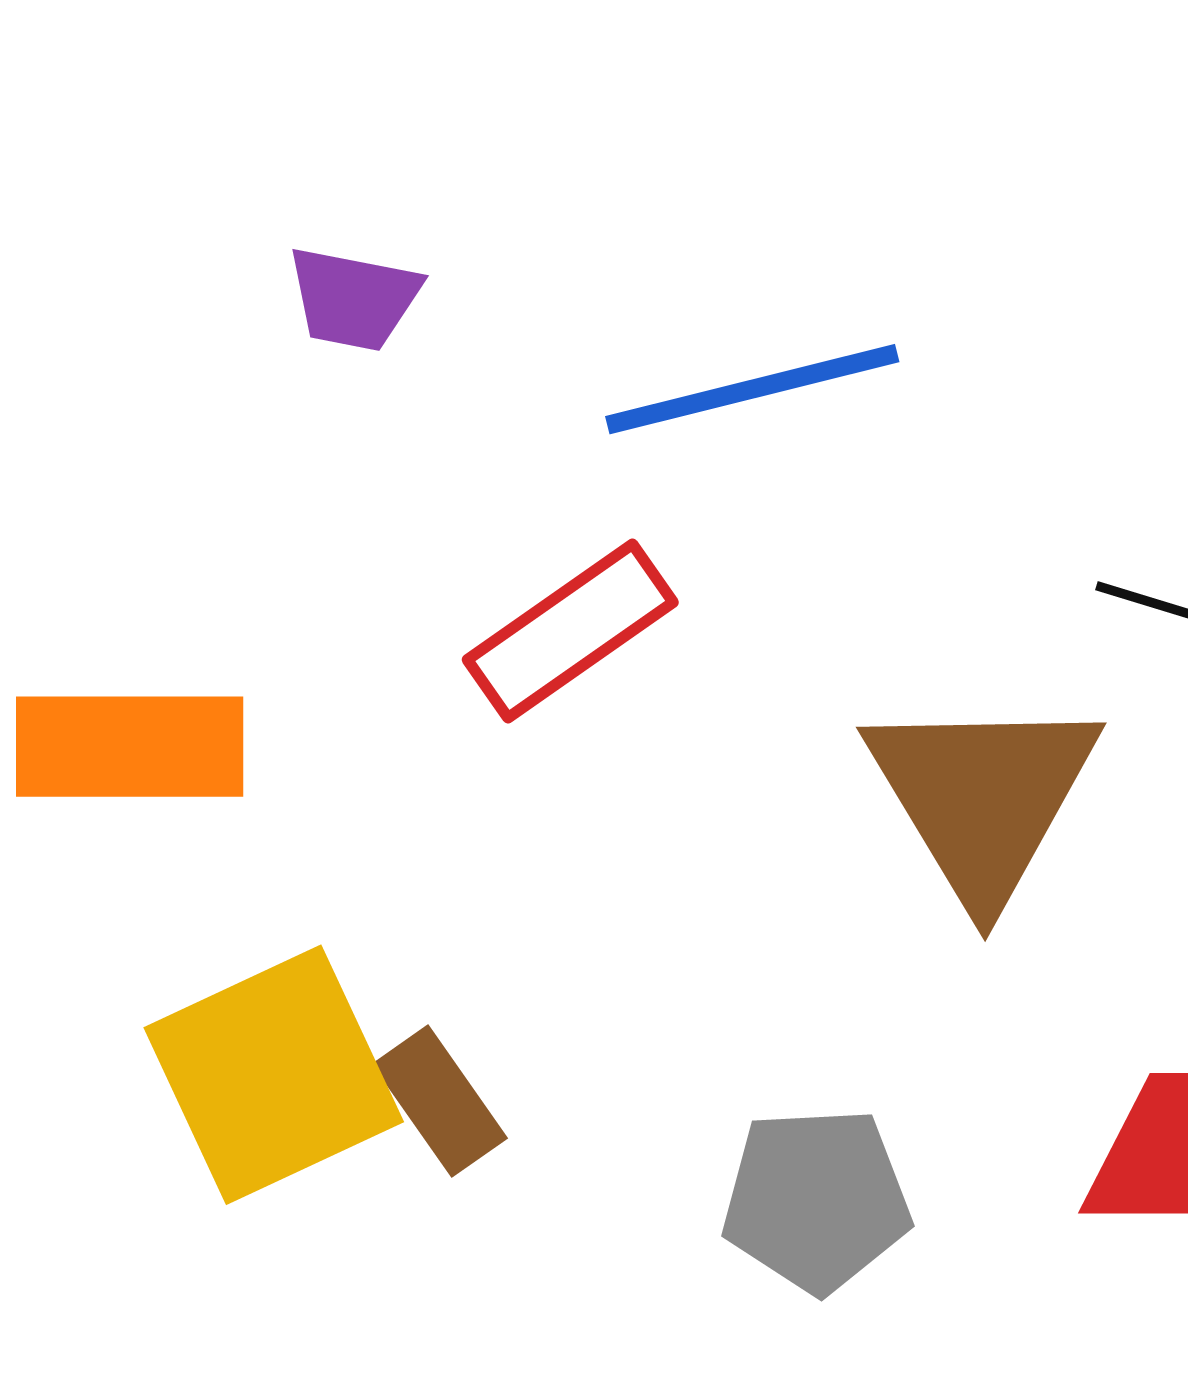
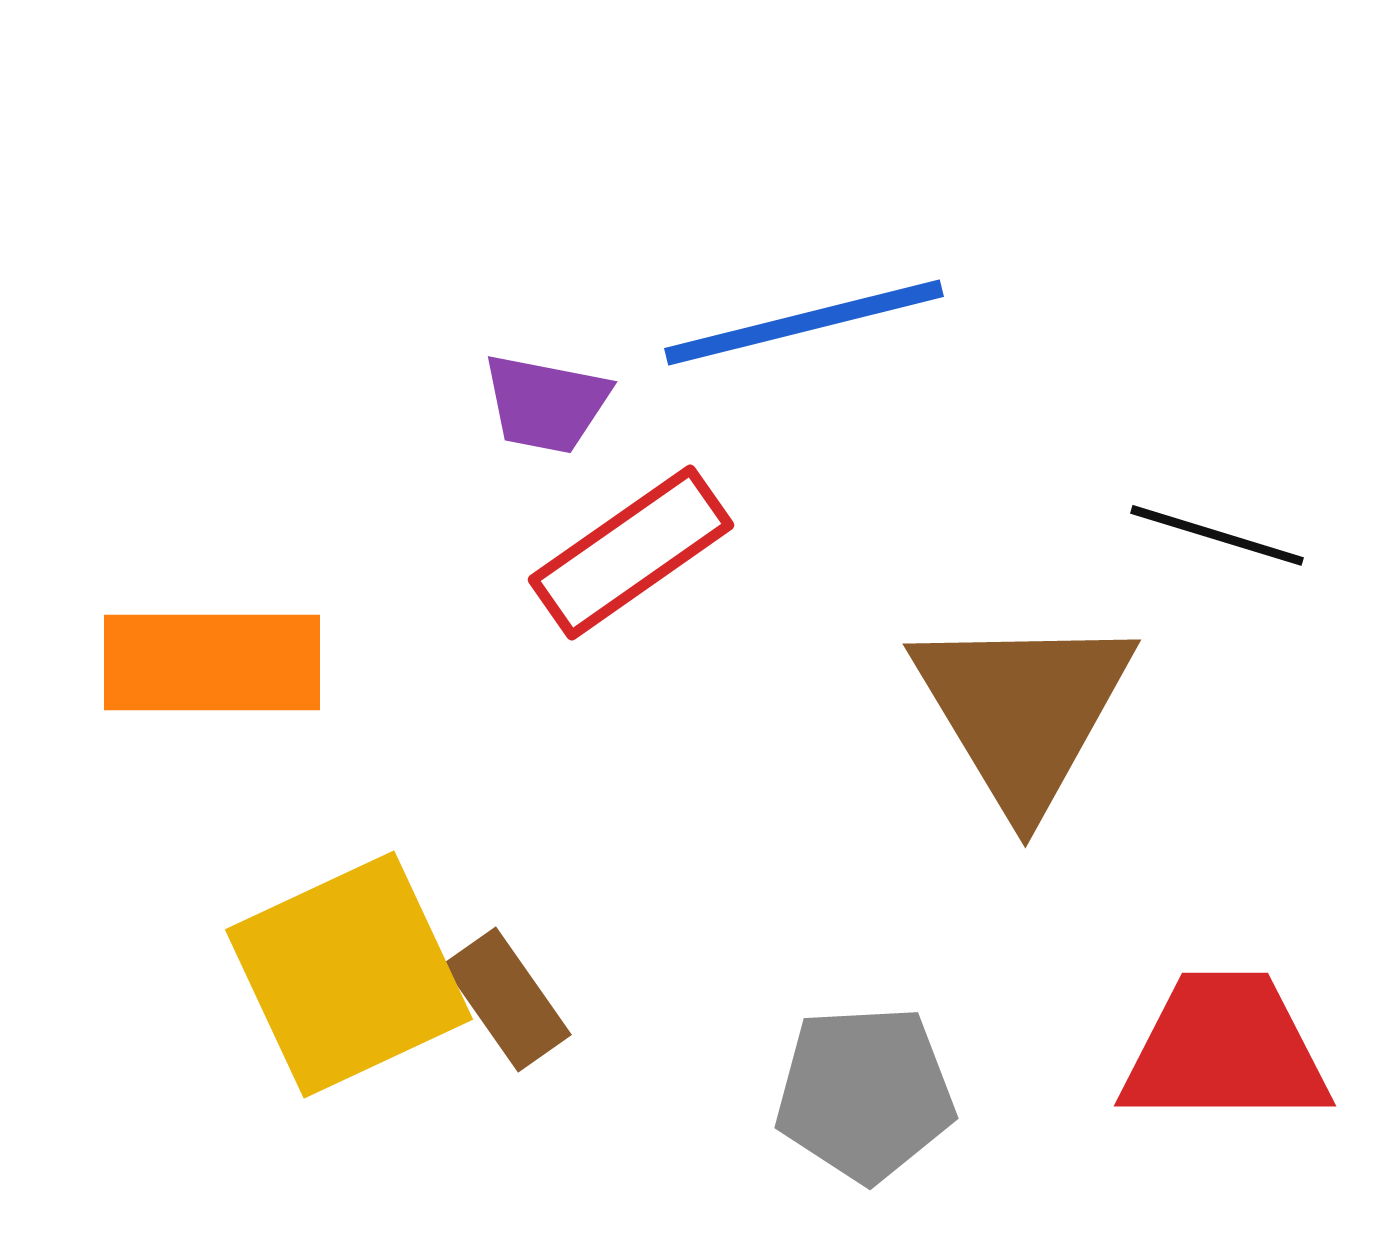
purple trapezoid: (354, 299) -> (546, 403), moved

